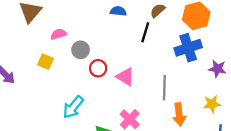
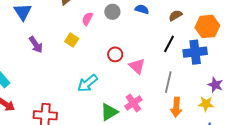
black line: (145, 32) -> (169, 44), moved
pink semicircle: (59, 34) -> (87, 19), turned -56
gray circle: (81, 50) -> (112, 12), moved
purple star: (217, 69) -> (215, 85), moved

